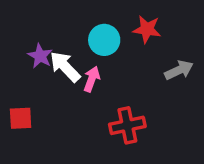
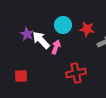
red star: (147, 29) -> (87, 29), moved
red square: (21, 118) -> (21, 76), moved

